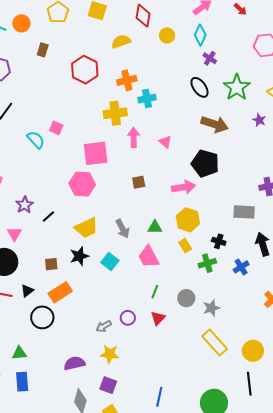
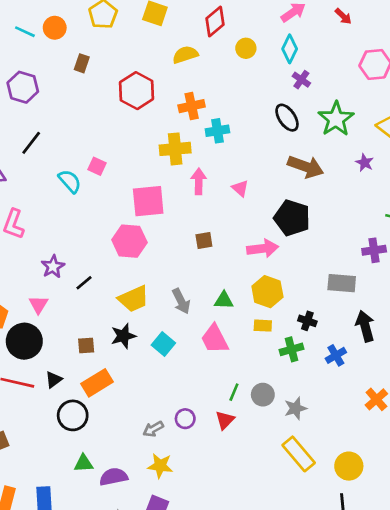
red diamond: (143, 16) -> (215, 22), turned 40
yellow rectangle: (185, 246) -> (263, 326), turned -56
green line: (155, 292) -> (234, 392), moved
green triangle: (19, 353) -> (83, 463), moved

